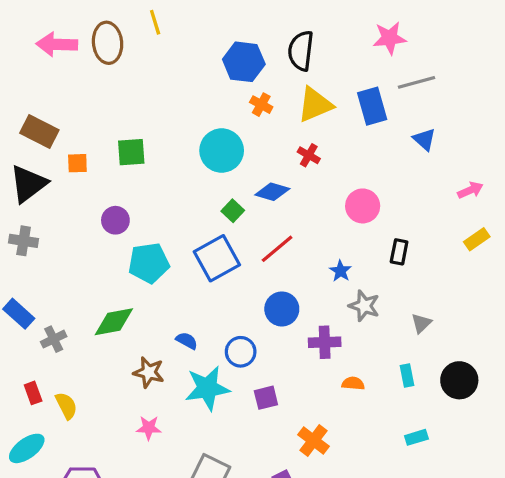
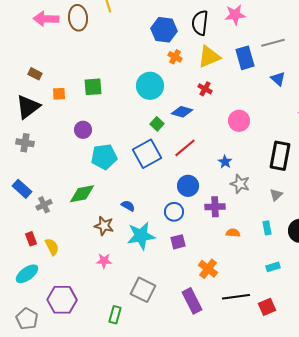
pink star: (390, 38) -> (235, 15), moved
brown rectangle: (39, 132) -> (35, 74), size x0.6
black rectangle: (399, 252) -> (280, 156), moved, size x1.8
blue circle: (241, 352) -> (174, 212), moved

